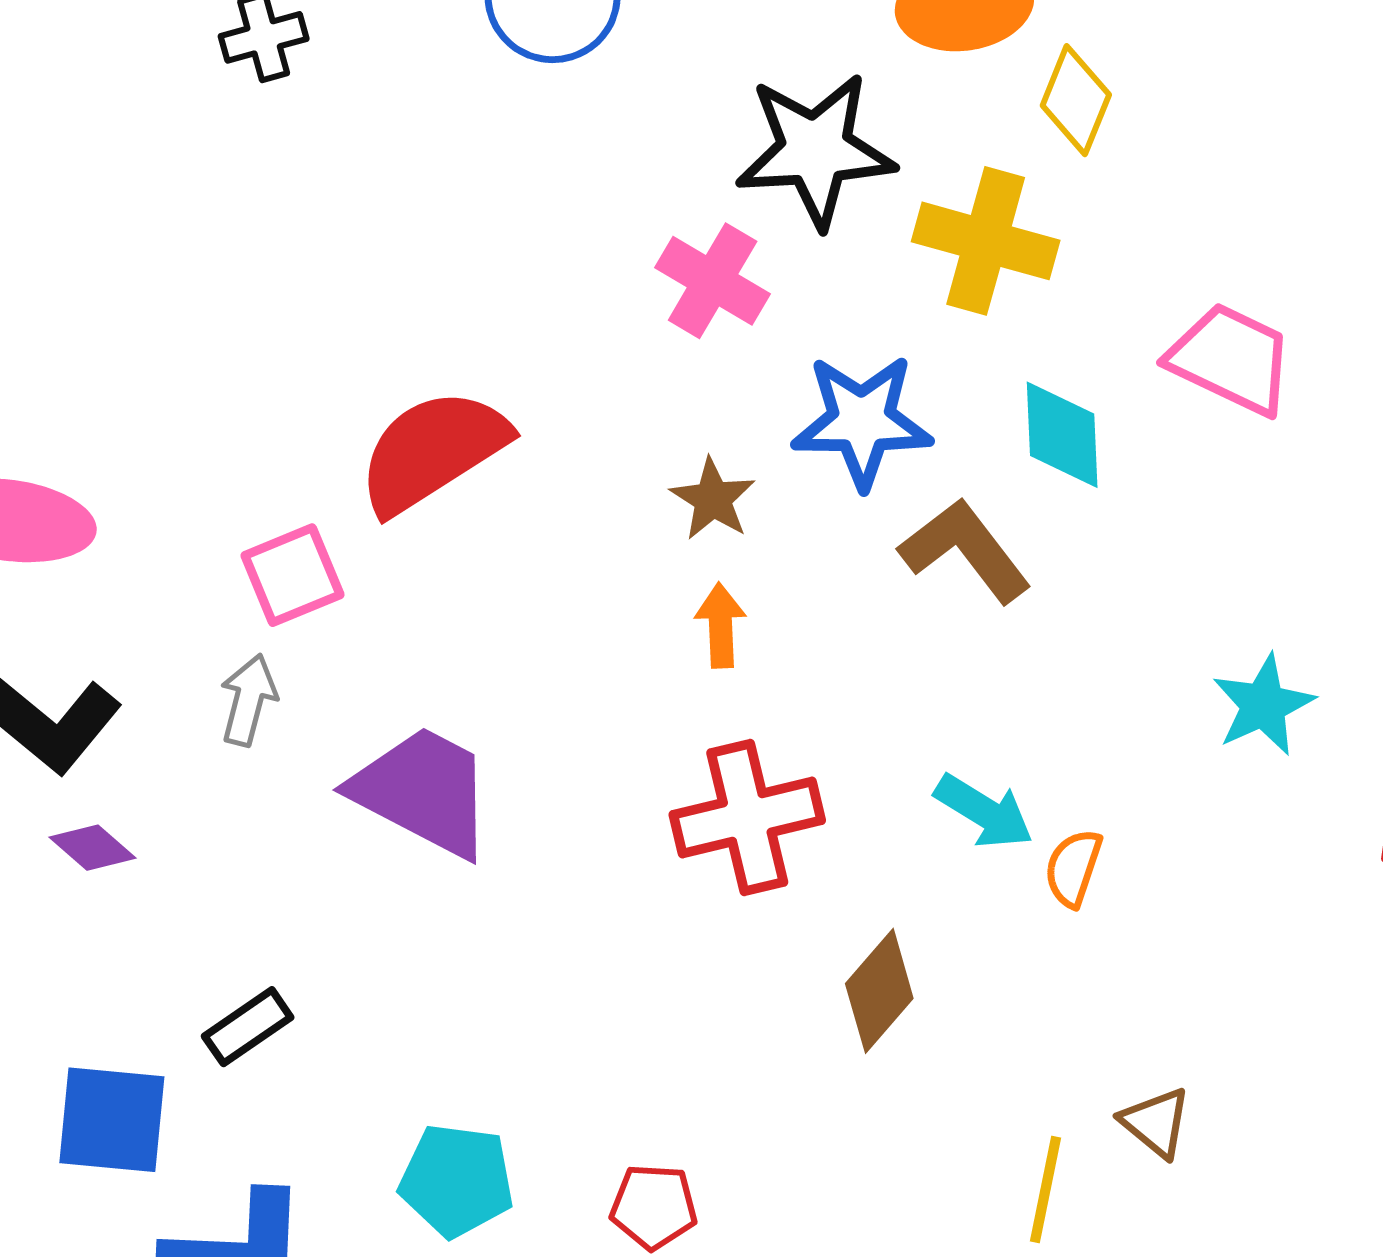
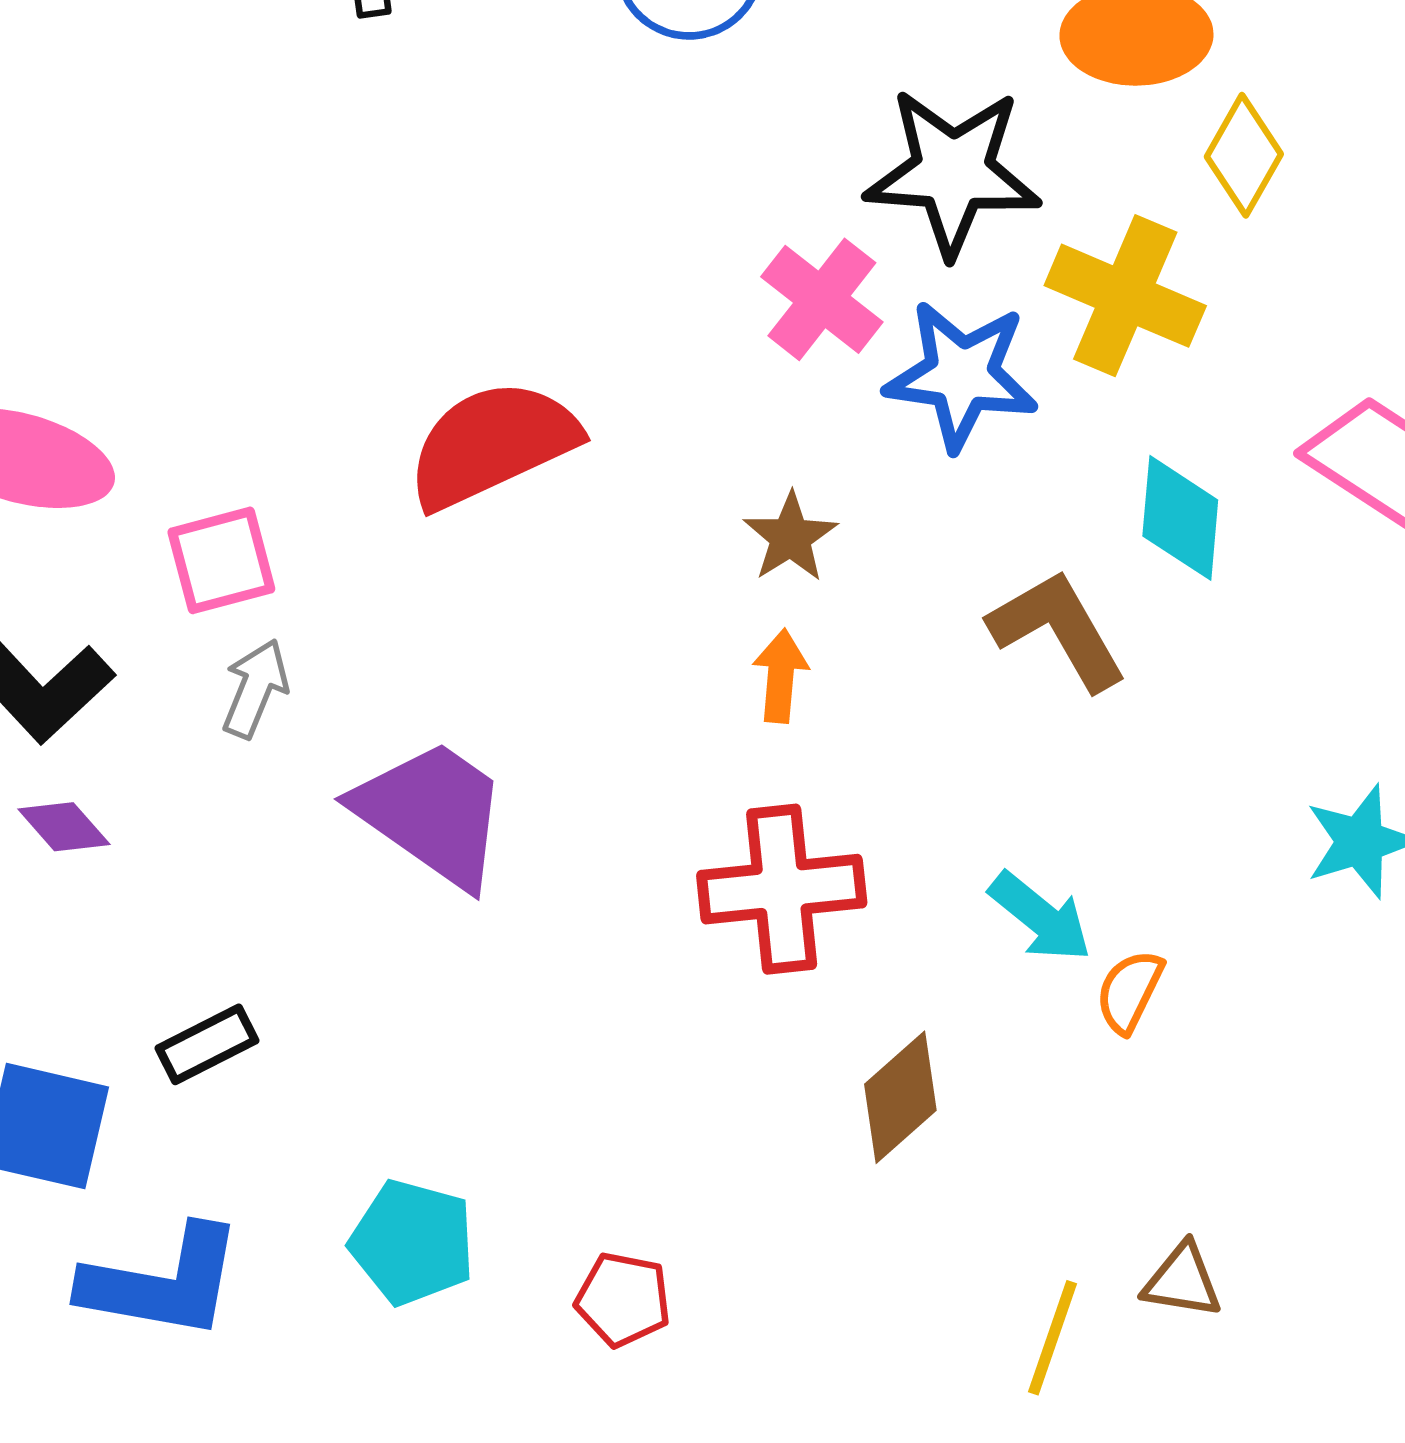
blue star: (862, 421) -> (962, 375), moved
pink square: (292, 575) -> (221, 560), moved
brown triangle: (1156, 1122) -> (1182, 1281), turned -38

